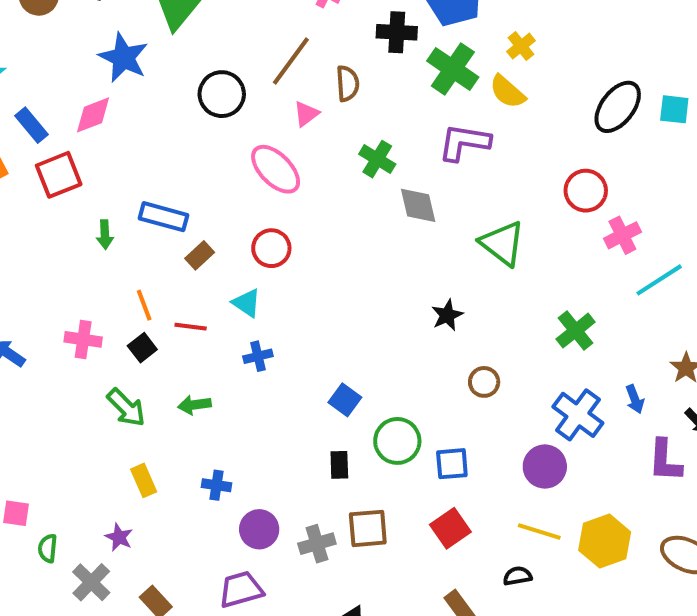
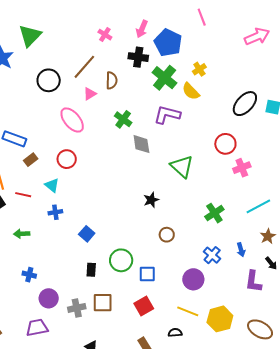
cyan line: (659, 280) -> (258, 206), moved
blue square: (345, 400) -> (87, 234), moved
blue cross: (578, 415) -> (212, 255), size x0.7

